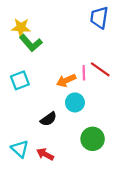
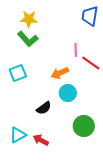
yellow star: (21, 28) -> (29, 19), moved
pink line: (84, 73) -> (76, 50), moved
cyan triangle: (20, 149) -> (18, 135), turned 48

